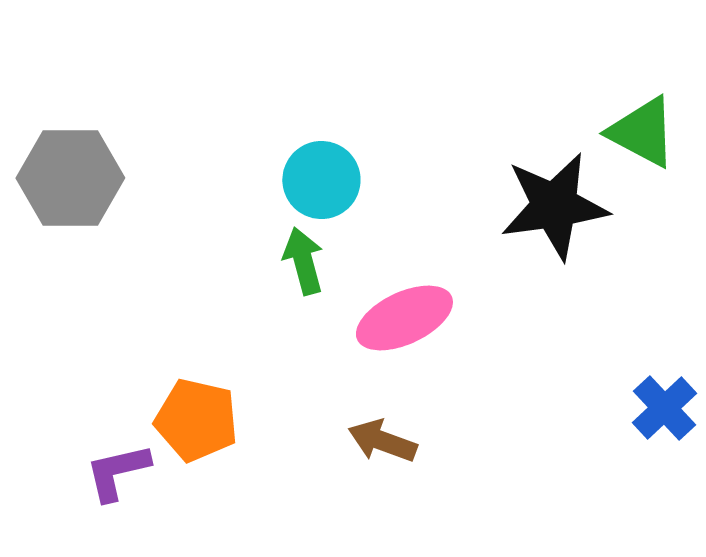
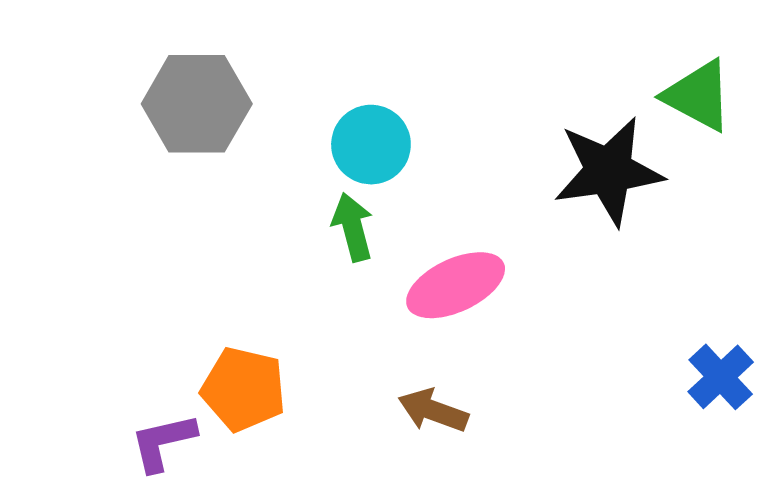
gray hexagon: (70, 178) -> (197, 104), moved

